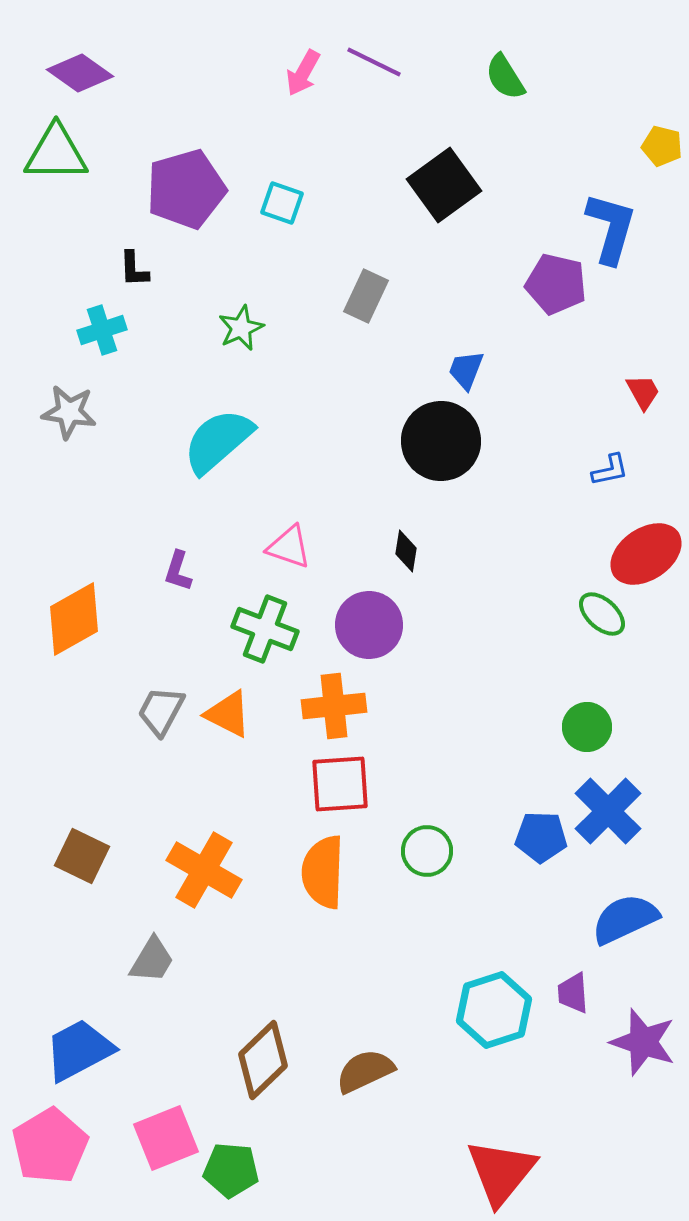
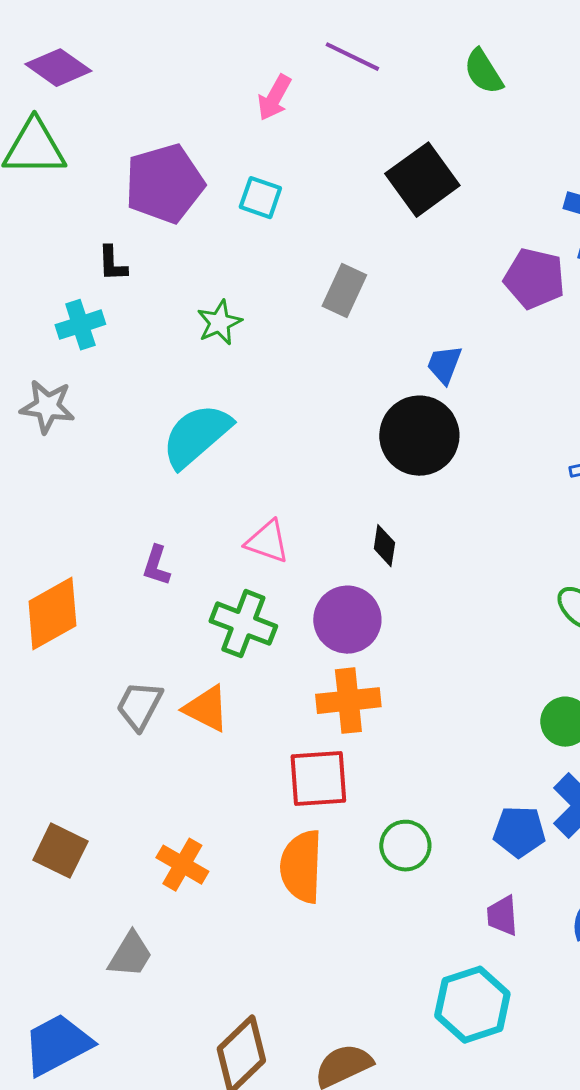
pink arrow: (303, 73) -> (274, 98), moved
orange cross: (334, 706) -> (348, 701), moved
orange cross: (204, 870) -> (182, 865), size x0.7
purple trapezoid: (573, 993) -> (502, 916), moved

